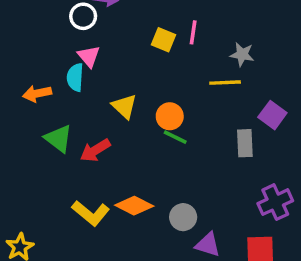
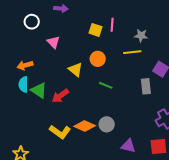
white circle: (83, 16) -> (32, 22), moved
cyan semicircle: (75, 77) -> (23, 84), moved
orange circle: (170, 116) -> (98, 59), moved
gray circle: (183, 217) -> (107, 124), moved

